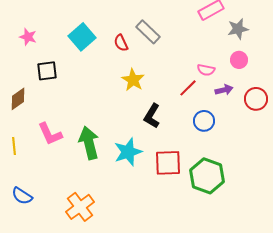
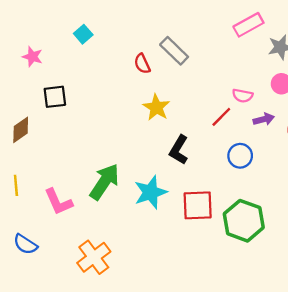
cyan square: (82, 37) -> (83, 34), moved, size x0.6
pink L-shape: (50, 134) -> (58, 202), moved
green arrow: (89, 143) -> (104, 182), turned 48

